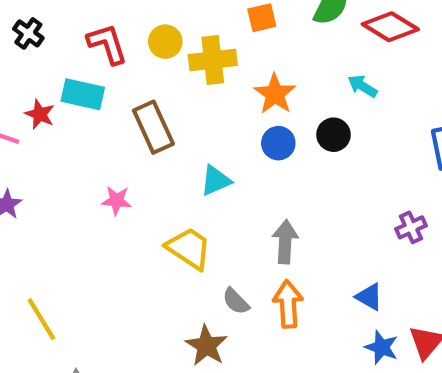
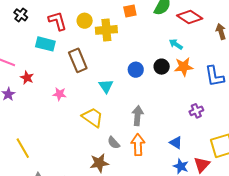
orange star: (275, 94) -> (184, 67), moved, turned 30
red star: (40, 114) -> (27, 78), moved
cyan triangle: (216, 181) -> (106, 86), turned -42
brown star: (206, 346) -> (99, 163), turned 30

